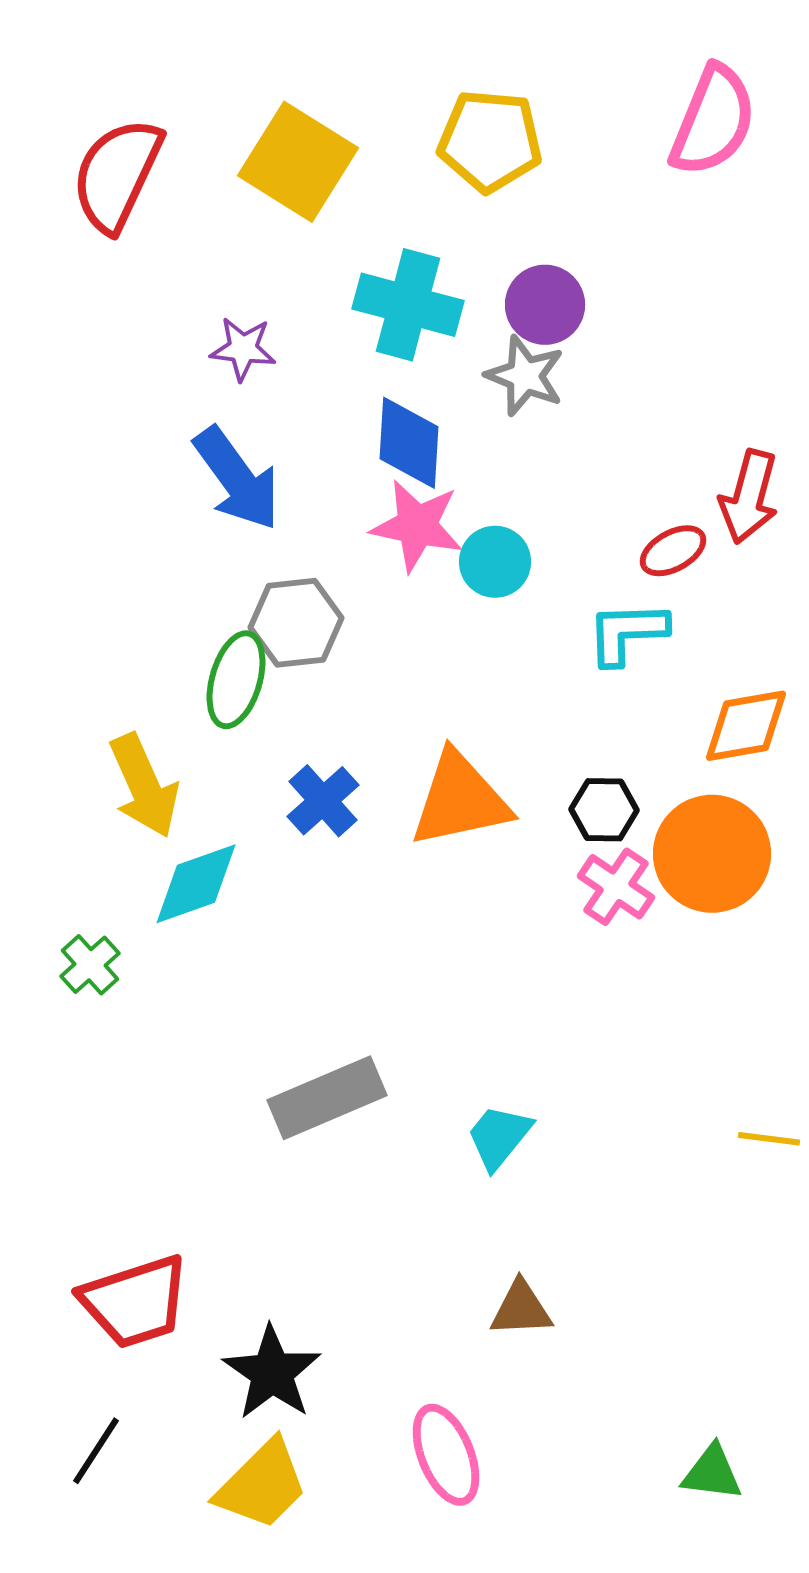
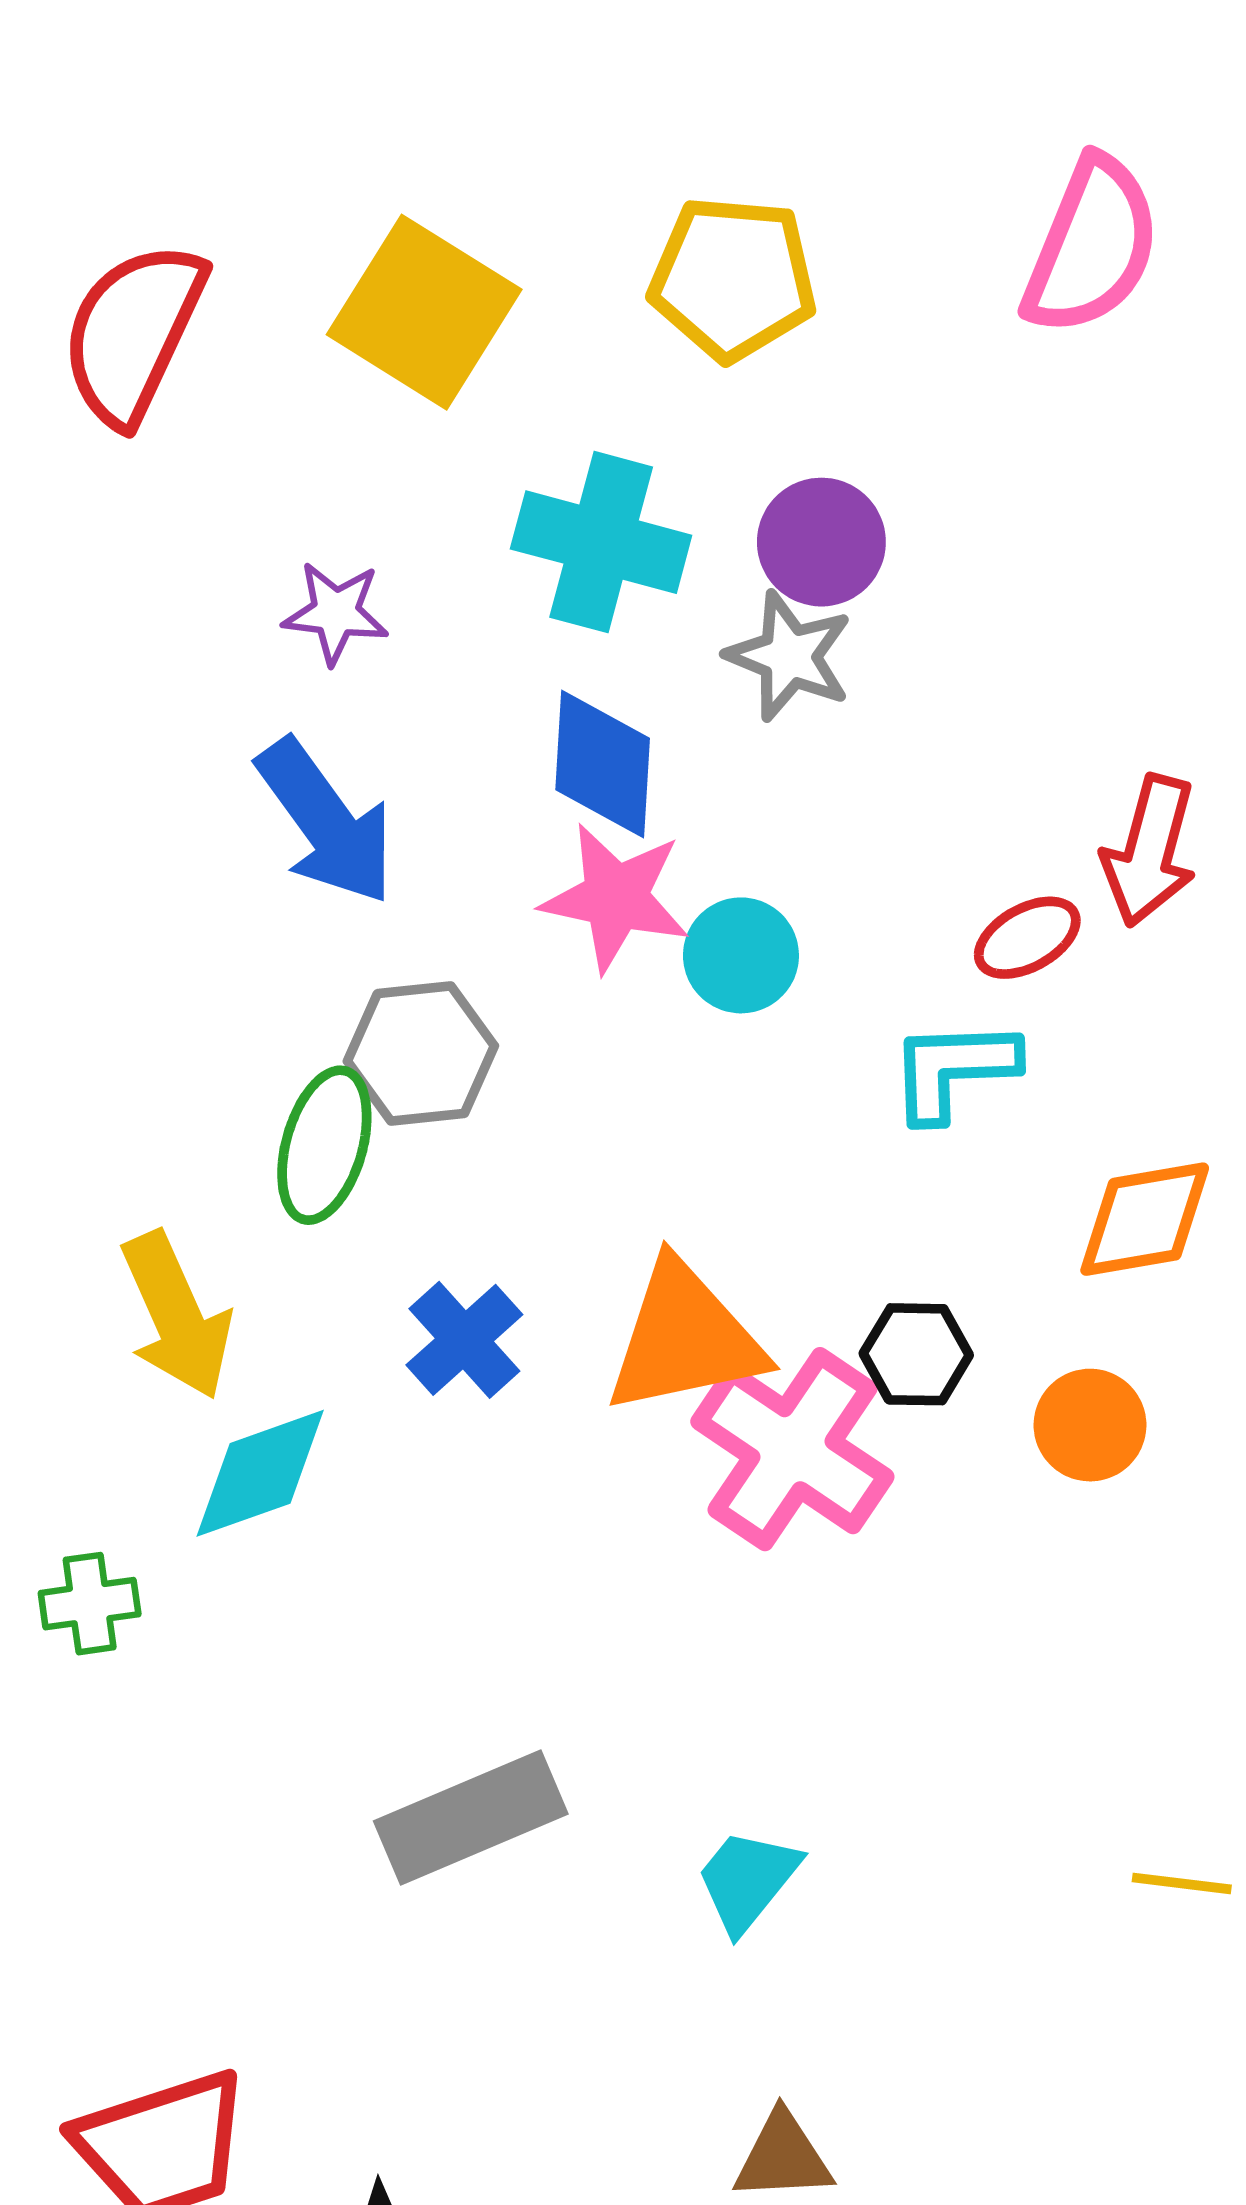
orange circle: (712, 854) -> (1090, 1425), size x0.6
pink cross: (616, 887) -> (792, 1449), moved, size x1.6
green cross: (90, 965) -> (90, 1604), turned 34

